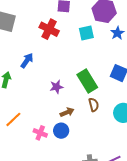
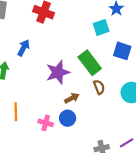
cyan square: (86, 33) -> (101, 27), moved
purple star: (57, 87) -> (58, 72), size x1.6
orange line: (13, 119) -> (16, 112), turned -42

